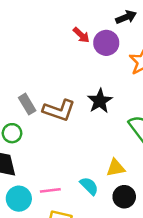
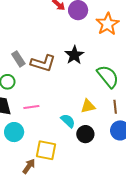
pink line: (50, 190) -> (31, 107), moved
black circle: (124, 197) -> (85, 134), moved

